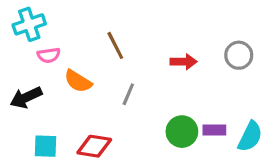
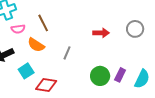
brown line: (115, 45) -> (43, 23), moved
purple rectangle: (214, 130) -> (120, 75), turned -64
cyan square: (45, 146) -> (26, 71), moved, turned -35

